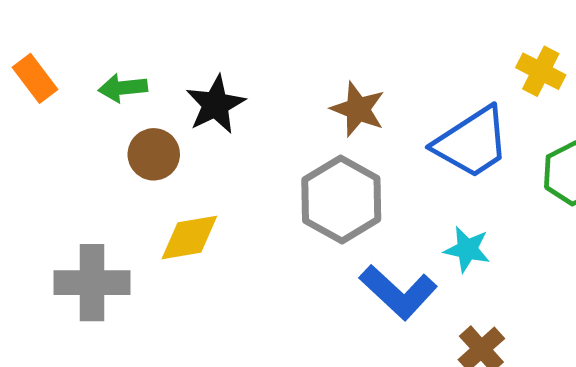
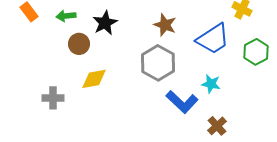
gray cross: (92, 283) -> (53, 98), size x0.7

